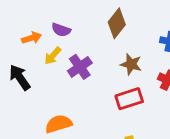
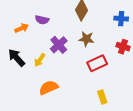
yellow arrow: (53, 56) -> (40, 60), moved
brown star: (131, 64) -> (86, 39), moved

